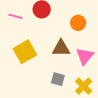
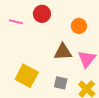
yellow square: (25, 52) -> (27, 76), moved, turned -30

